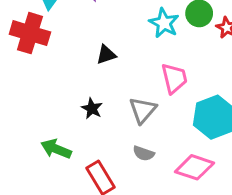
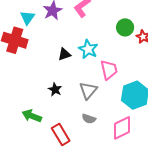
cyan star: (164, 23) -> (88, 49), moved
pink diamond: (194, 167) -> (122, 128), turned -45

